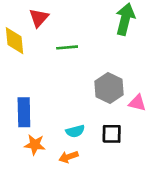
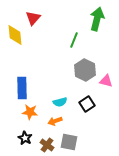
green line: (67, 47) -> (74, 40), moved, turned -63
black square: (112, 134) -> (87, 104), turned -35

